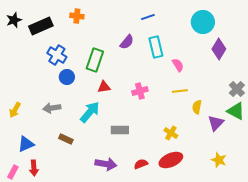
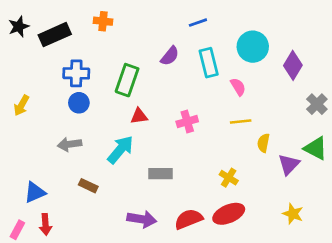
cyan circle: (203, 22) -> (253, 47), moved
blue cross: (57, 55) -> (76, 73), turned -30
blue circle: (67, 77) -> (79, 103), moved
gray cross: (237, 89) -> (317, 104), moved
yellow arrow: (15, 110) -> (21, 105), moved
red semicircle: (141, 164) -> (189, 219), size x1.5

